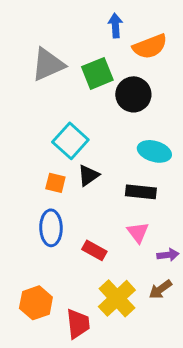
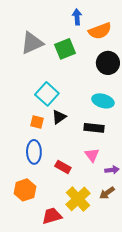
black circle: (133, 94) -> (108, 63), moved
orange hexagon: (36, 303) -> (25, 190), moved
red trapezoid: (78, 324) -> (52, 216), turned -100

